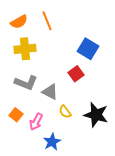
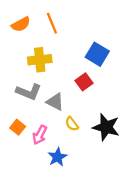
yellow cross: (25, 49) -> (40, 60), moved

